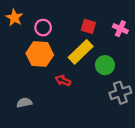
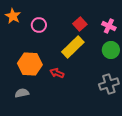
red square: (88, 26) -> (80, 24), turned 32
orange hexagon: (40, 54) -> (30, 64), moved
green circle: (105, 65) -> (111, 50), moved

